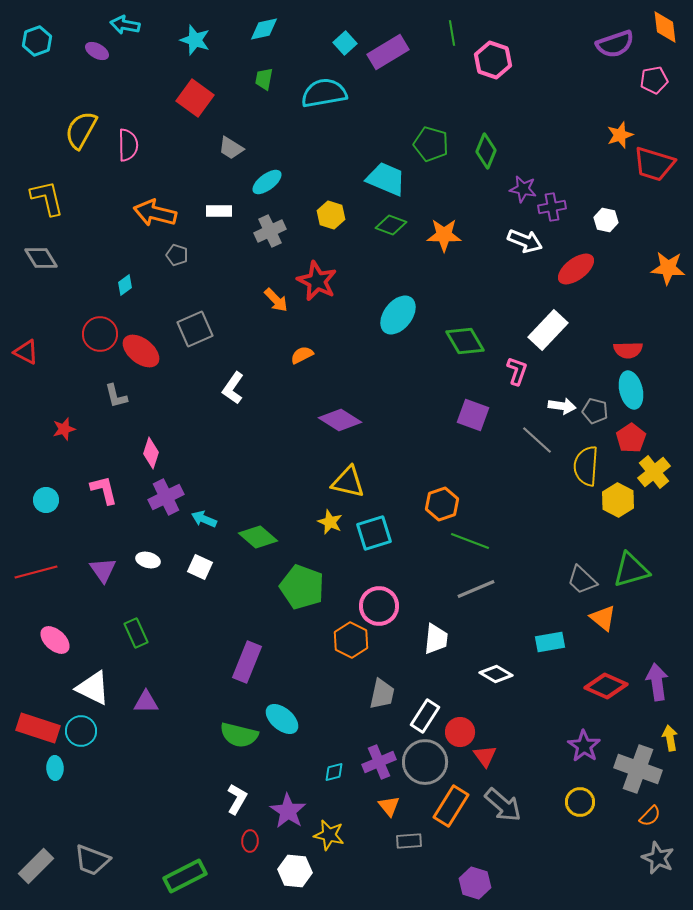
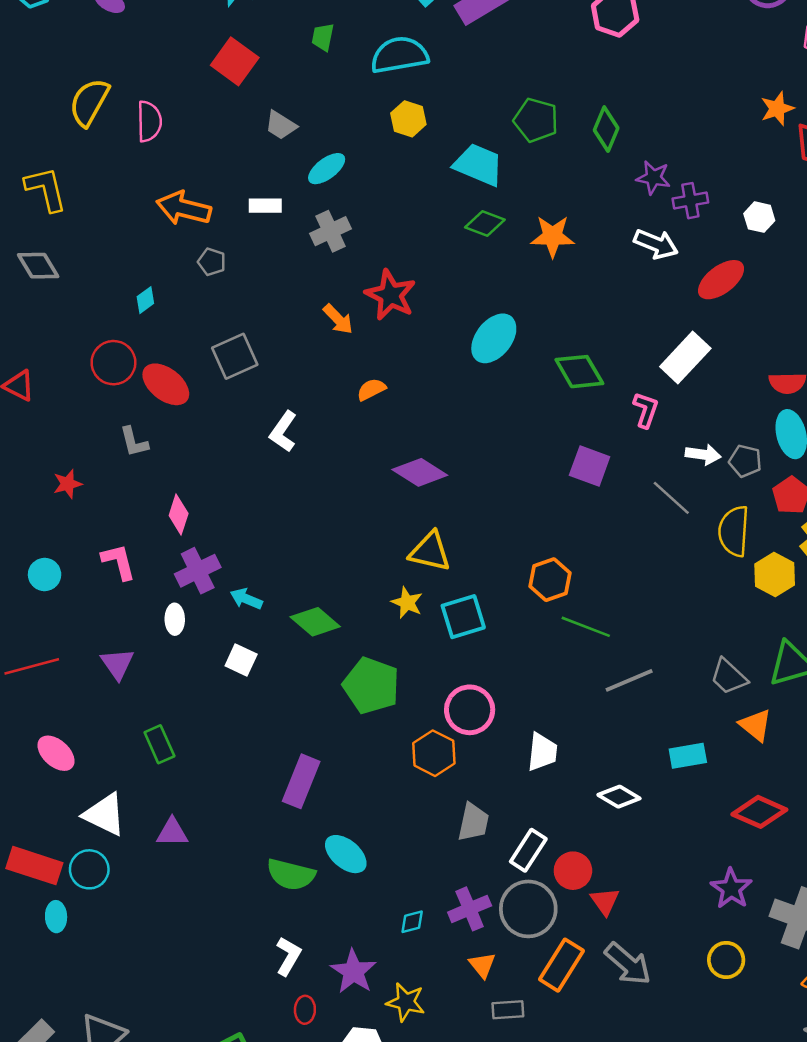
yellow hexagon: (331, 215) -> (408, 119), moved
white ellipse: (148, 560) -> (175, 619), moved, turned 75
gray line: (476, 589) -> (629, 680), moved

